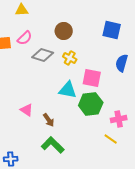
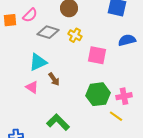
blue semicircle: (122, 63) -> (127, 40), turned 60
cyan triangle: (68, 90) -> (38, 62), moved, turned -36
green hexagon: (91, 104) -> (98, 94), moved
brown arrow: (49, 120) -> (54, 79), moved

